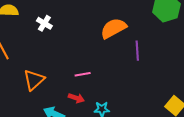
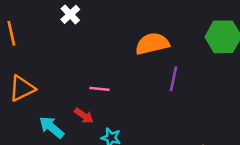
orange triangle: (34, 80) -> (22, 88), moved

